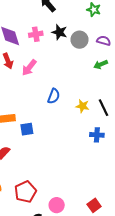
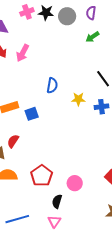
pink cross: (36, 34) -> (27, 12), moved
purple semicircle: (104, 41) -> (91, 13), turned -88
blue semicircle: (54, 96) -> (52, 85), moved
yellow star: (82, 106) -> (78, 99), moved

